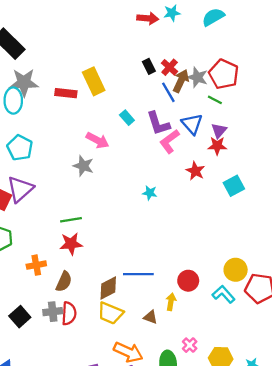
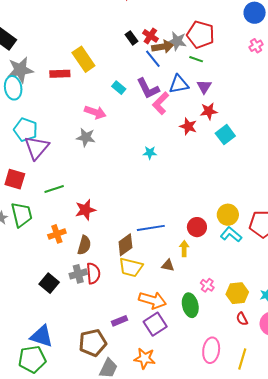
brown arrow: (181, 81) -> (163, 47), turned 65
blue triangle: (192, 124) -> (179, 84), turned -50
red star: (217, 146) -> (209, 111), moved
purple triangle: (20, 189) -> (37, 148), moved
green line: (71, 220) -> (54, 189), moved
yellow circle: (236, 270) -> (228, 215), moved

